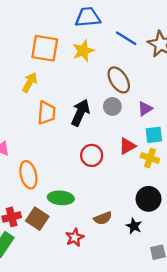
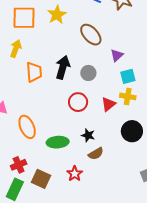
gray circle: (112, 106) -> (88, 73), moved
red triangle: (127, 146) -> (108, 104), moved
brown square: (37, 219) -> (41, 179), moved
black star: (134, 226) -> (88, 135), moved

